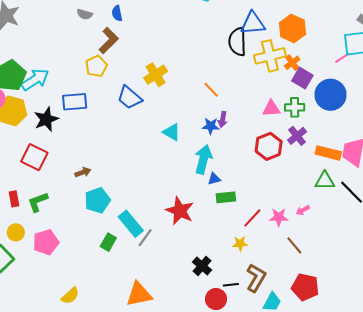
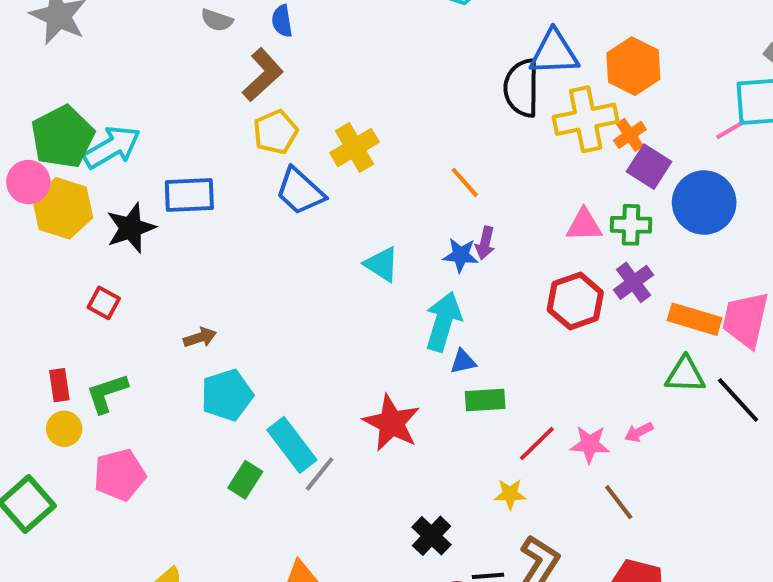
yellow pentagon: (96, 66) -> (275, 132), moved
red square: (34, 157) -> (104, 303), size x0.6
yellow circle: (16, 232) -> (64, 429), moved

